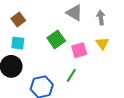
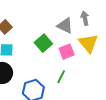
gray triangle: (74, 13) -> (65, 26), moved
yellow triangle: (102, 43) -> (88, 43), size x1.5

